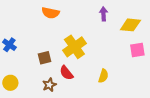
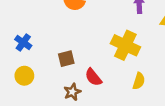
yellow cross: (74, 47) -> (125, 45), moved, turned -30
yellow circle: (10, 83) -> (24, 76), moved

